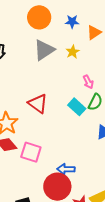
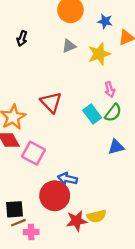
gray triangle: (44, 50) -> (69, 46), size x0.6
yellow star: (73, 52) -> (99, 54), size x1.5

